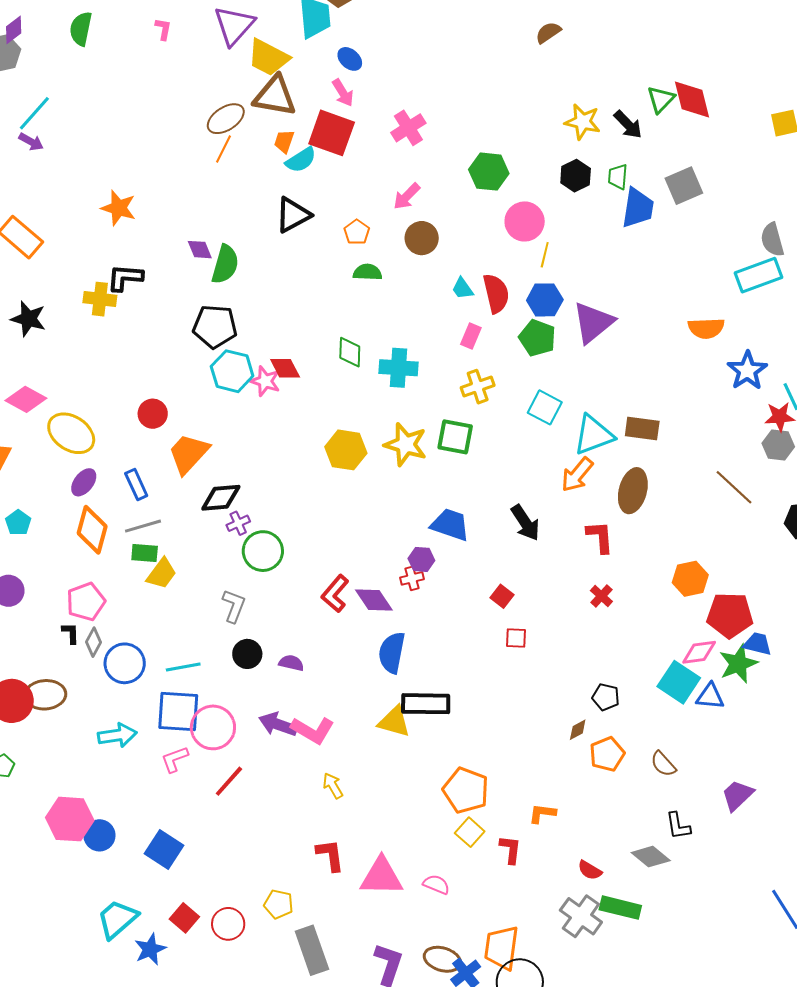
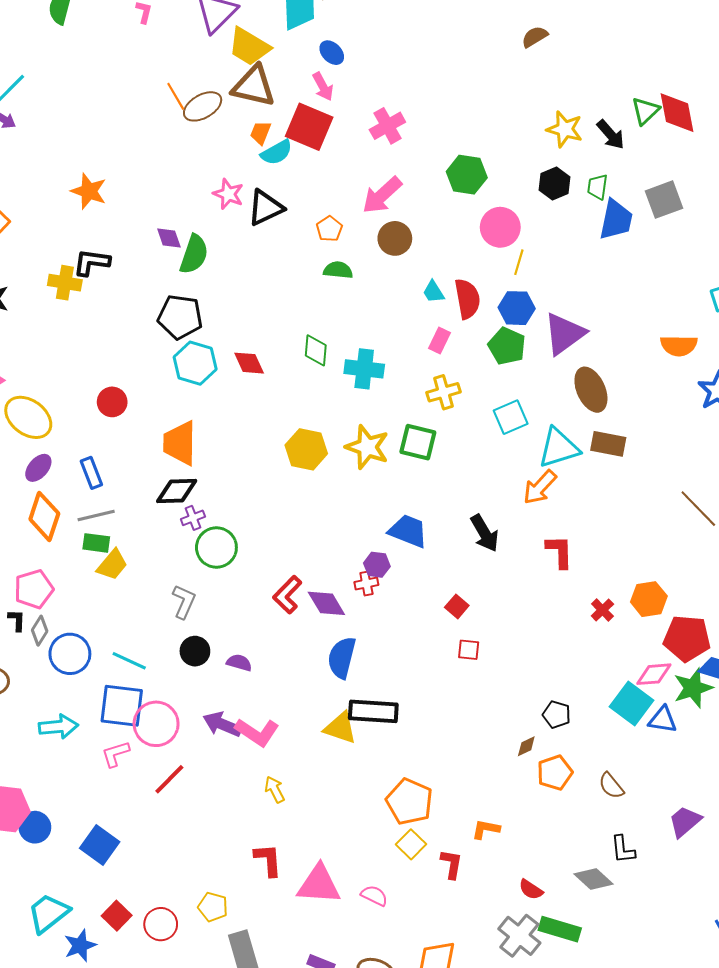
orange line: (224, 149) -> (176, 96), moved, turned -60
pink arrow: (407, 196) -> (382, 195), size x1.4
pink star: (265, 381) -> (228, 194), moved
cyan square: (545, 407) -> (511, 417), turned 36
orange trapezoid: (189, 454) -> (180, 443), moved, turned -45
brown ellipse: (633, 491) -> (591, 390), moved, turned -42
red cross: (601, 596) -> (602, 610), moved
cyan line: (183, 667) -> (129, 661), turned 32

